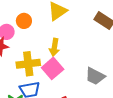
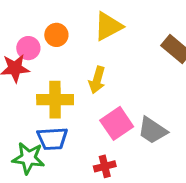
pink square: (53, 68) -> (117, 123), moved

